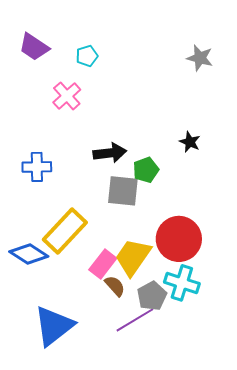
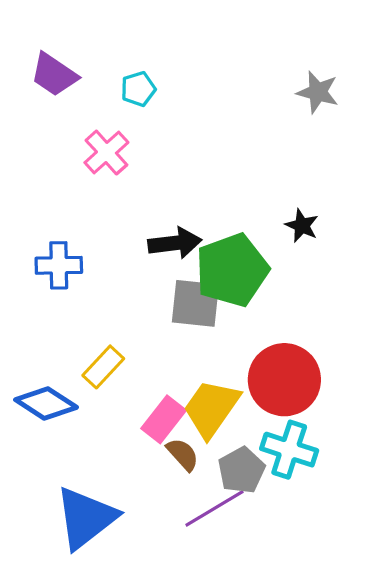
green pentagon: (146, 170) -> (232, 270), size x1.8
yellow rectangle: (65, 231) -> (103, 367), size x0.6

